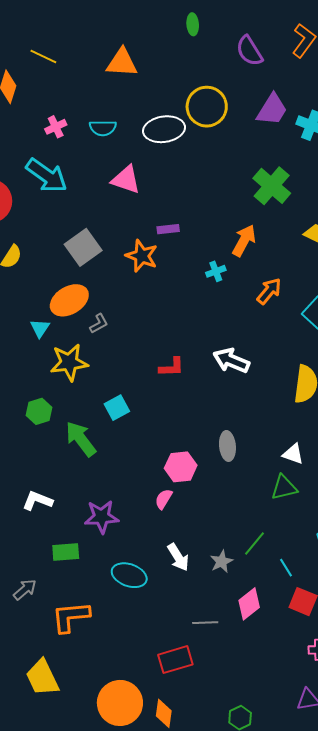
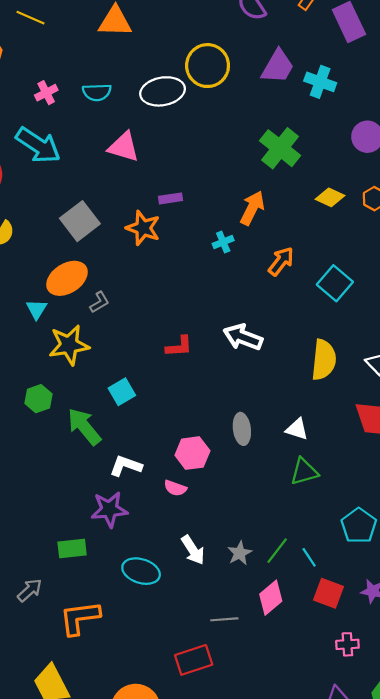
white triangle: (293, 454) -> (297, 429), moved
pink semicircle: (164, 499) -> (175, 488), turned -100
white L-shape: (37, 501) -> (126, 466), moved
green line: (254, 543) -> (277, 551), moved

